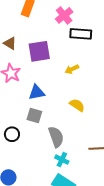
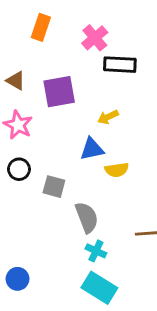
blue triangle: (37, 92) -> (92, 149), moved
yellow semicircle: (77, 105) -> (117, 170), turned 140
black circle: (12, 134) -> (19, 169), moved

